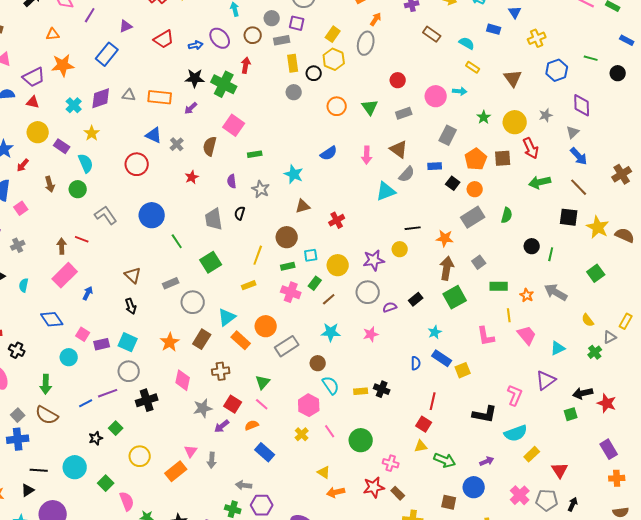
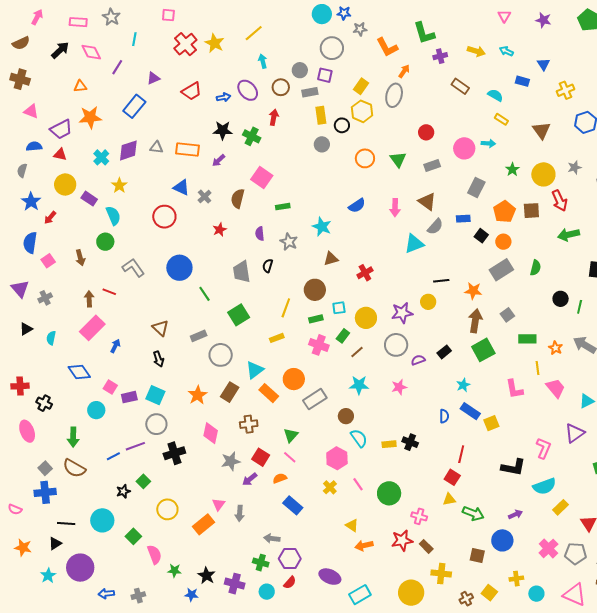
green cross: (224, 84) -> (252, 136), size x0.7
brown arrow: (50, 184) -> (80, 258), moved

